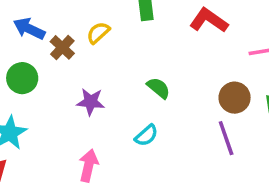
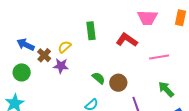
brown circle: (235, 98) -> (118, 83), moved
purple star: (91, 102) -> (61, 66), moved

